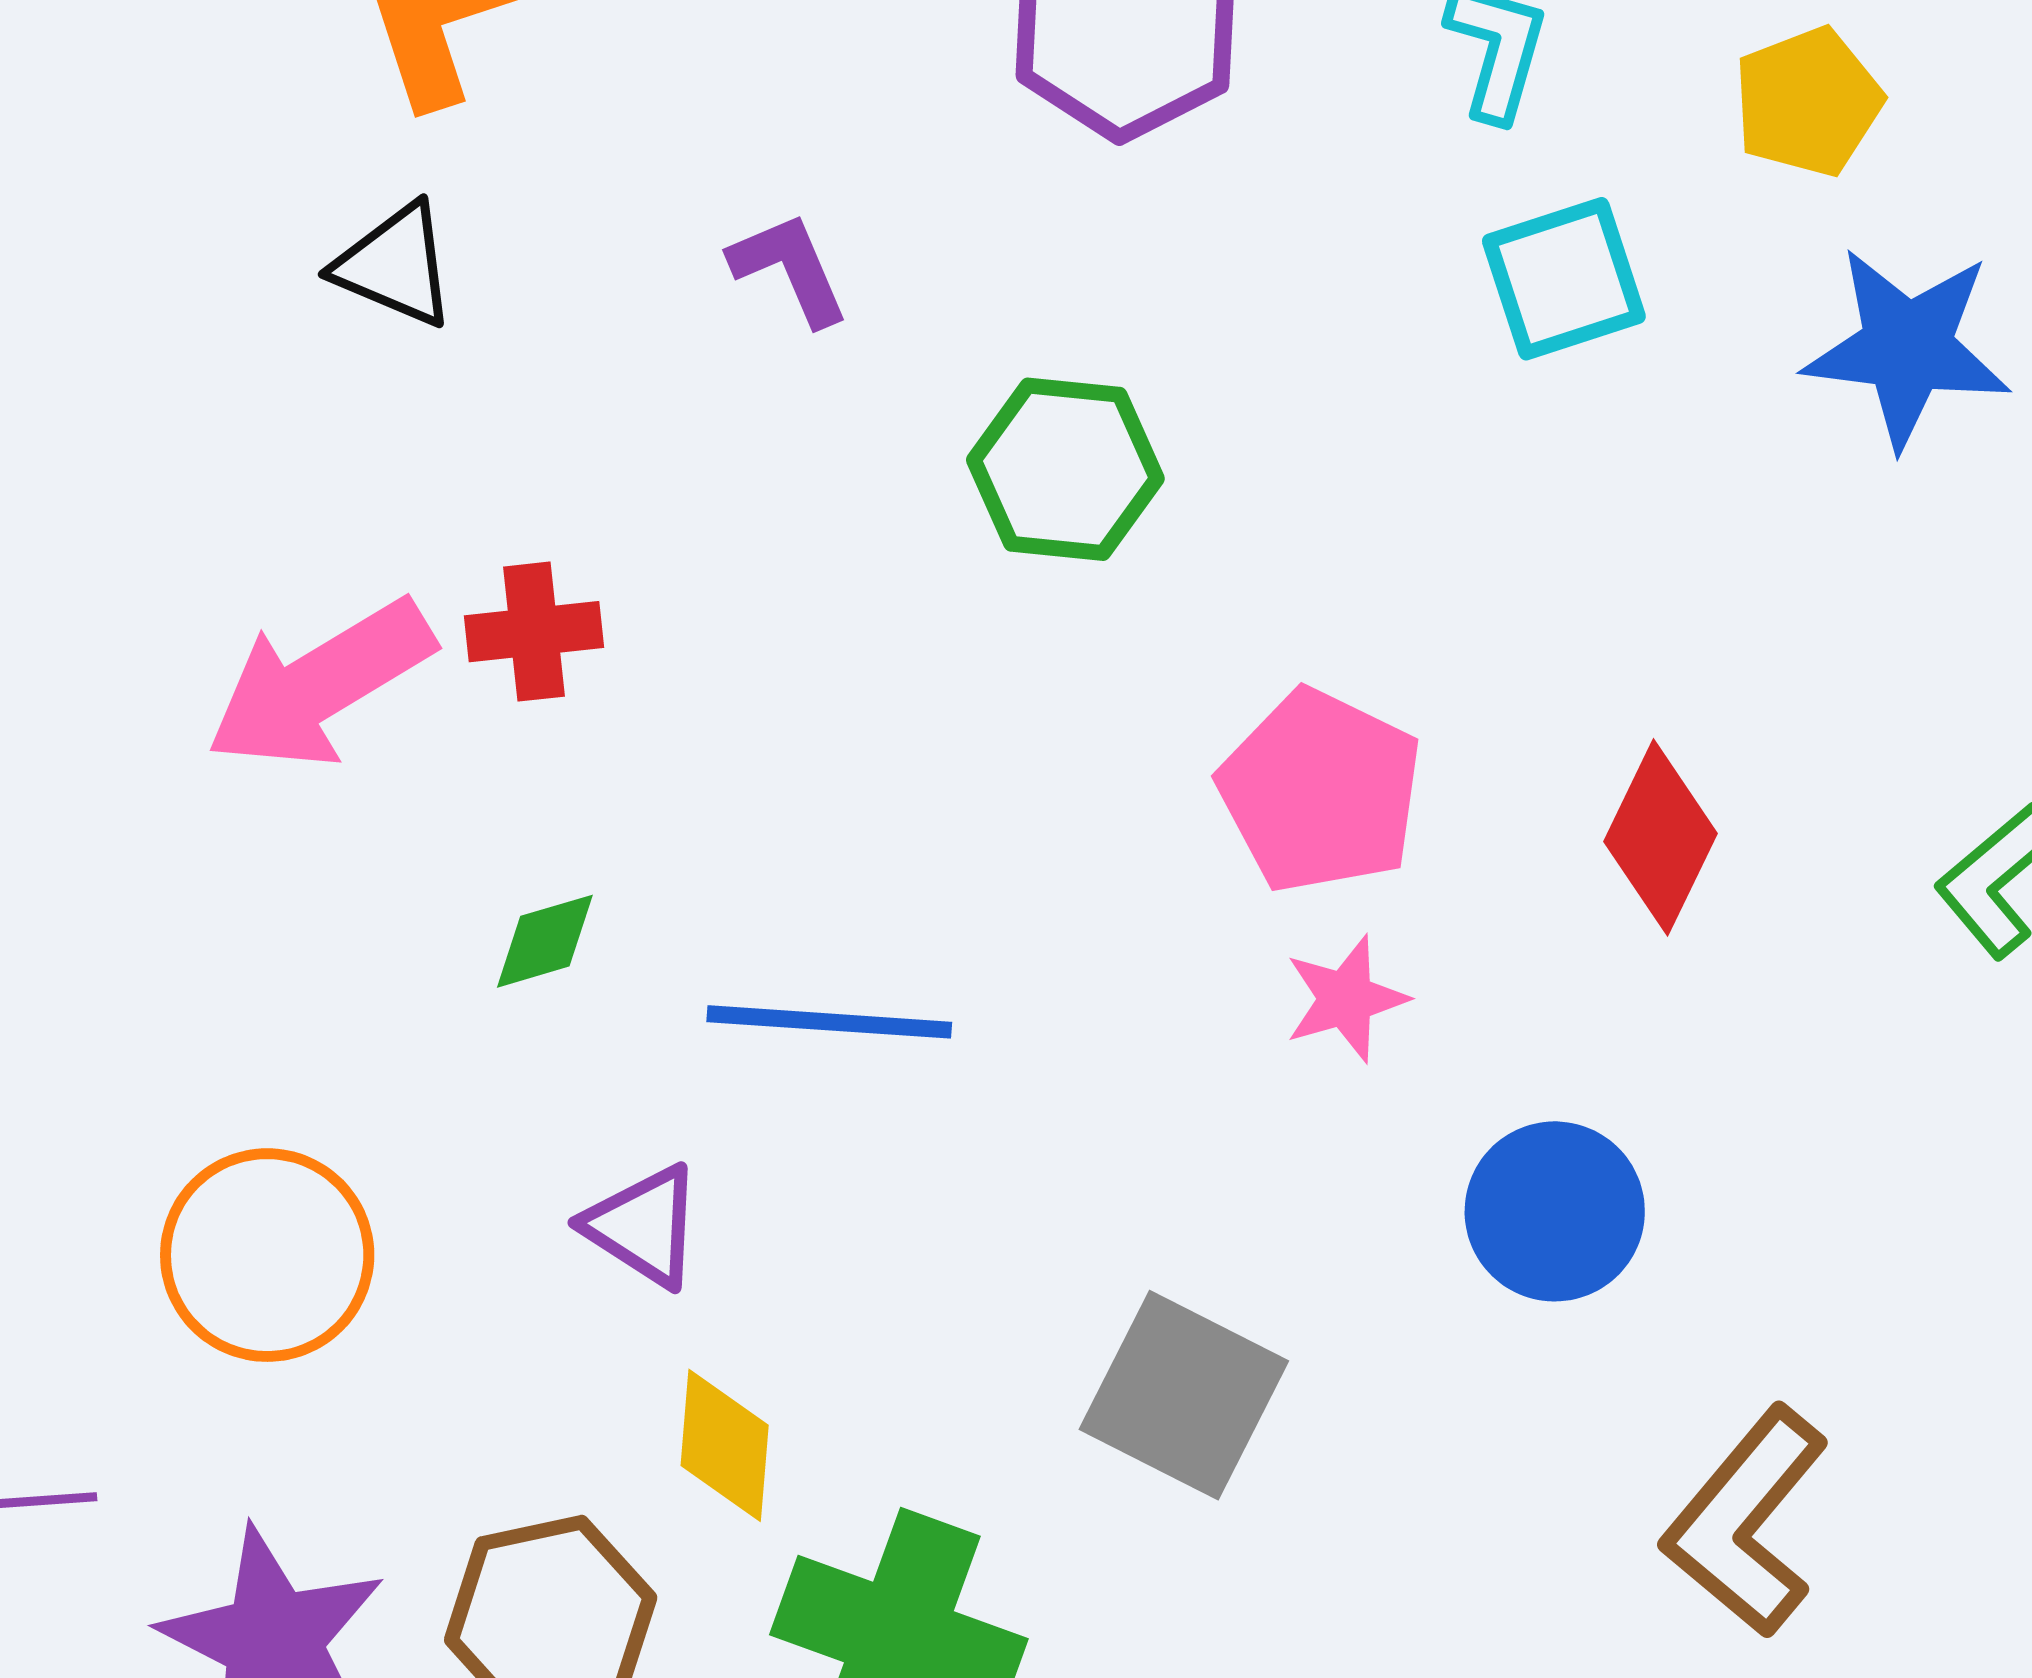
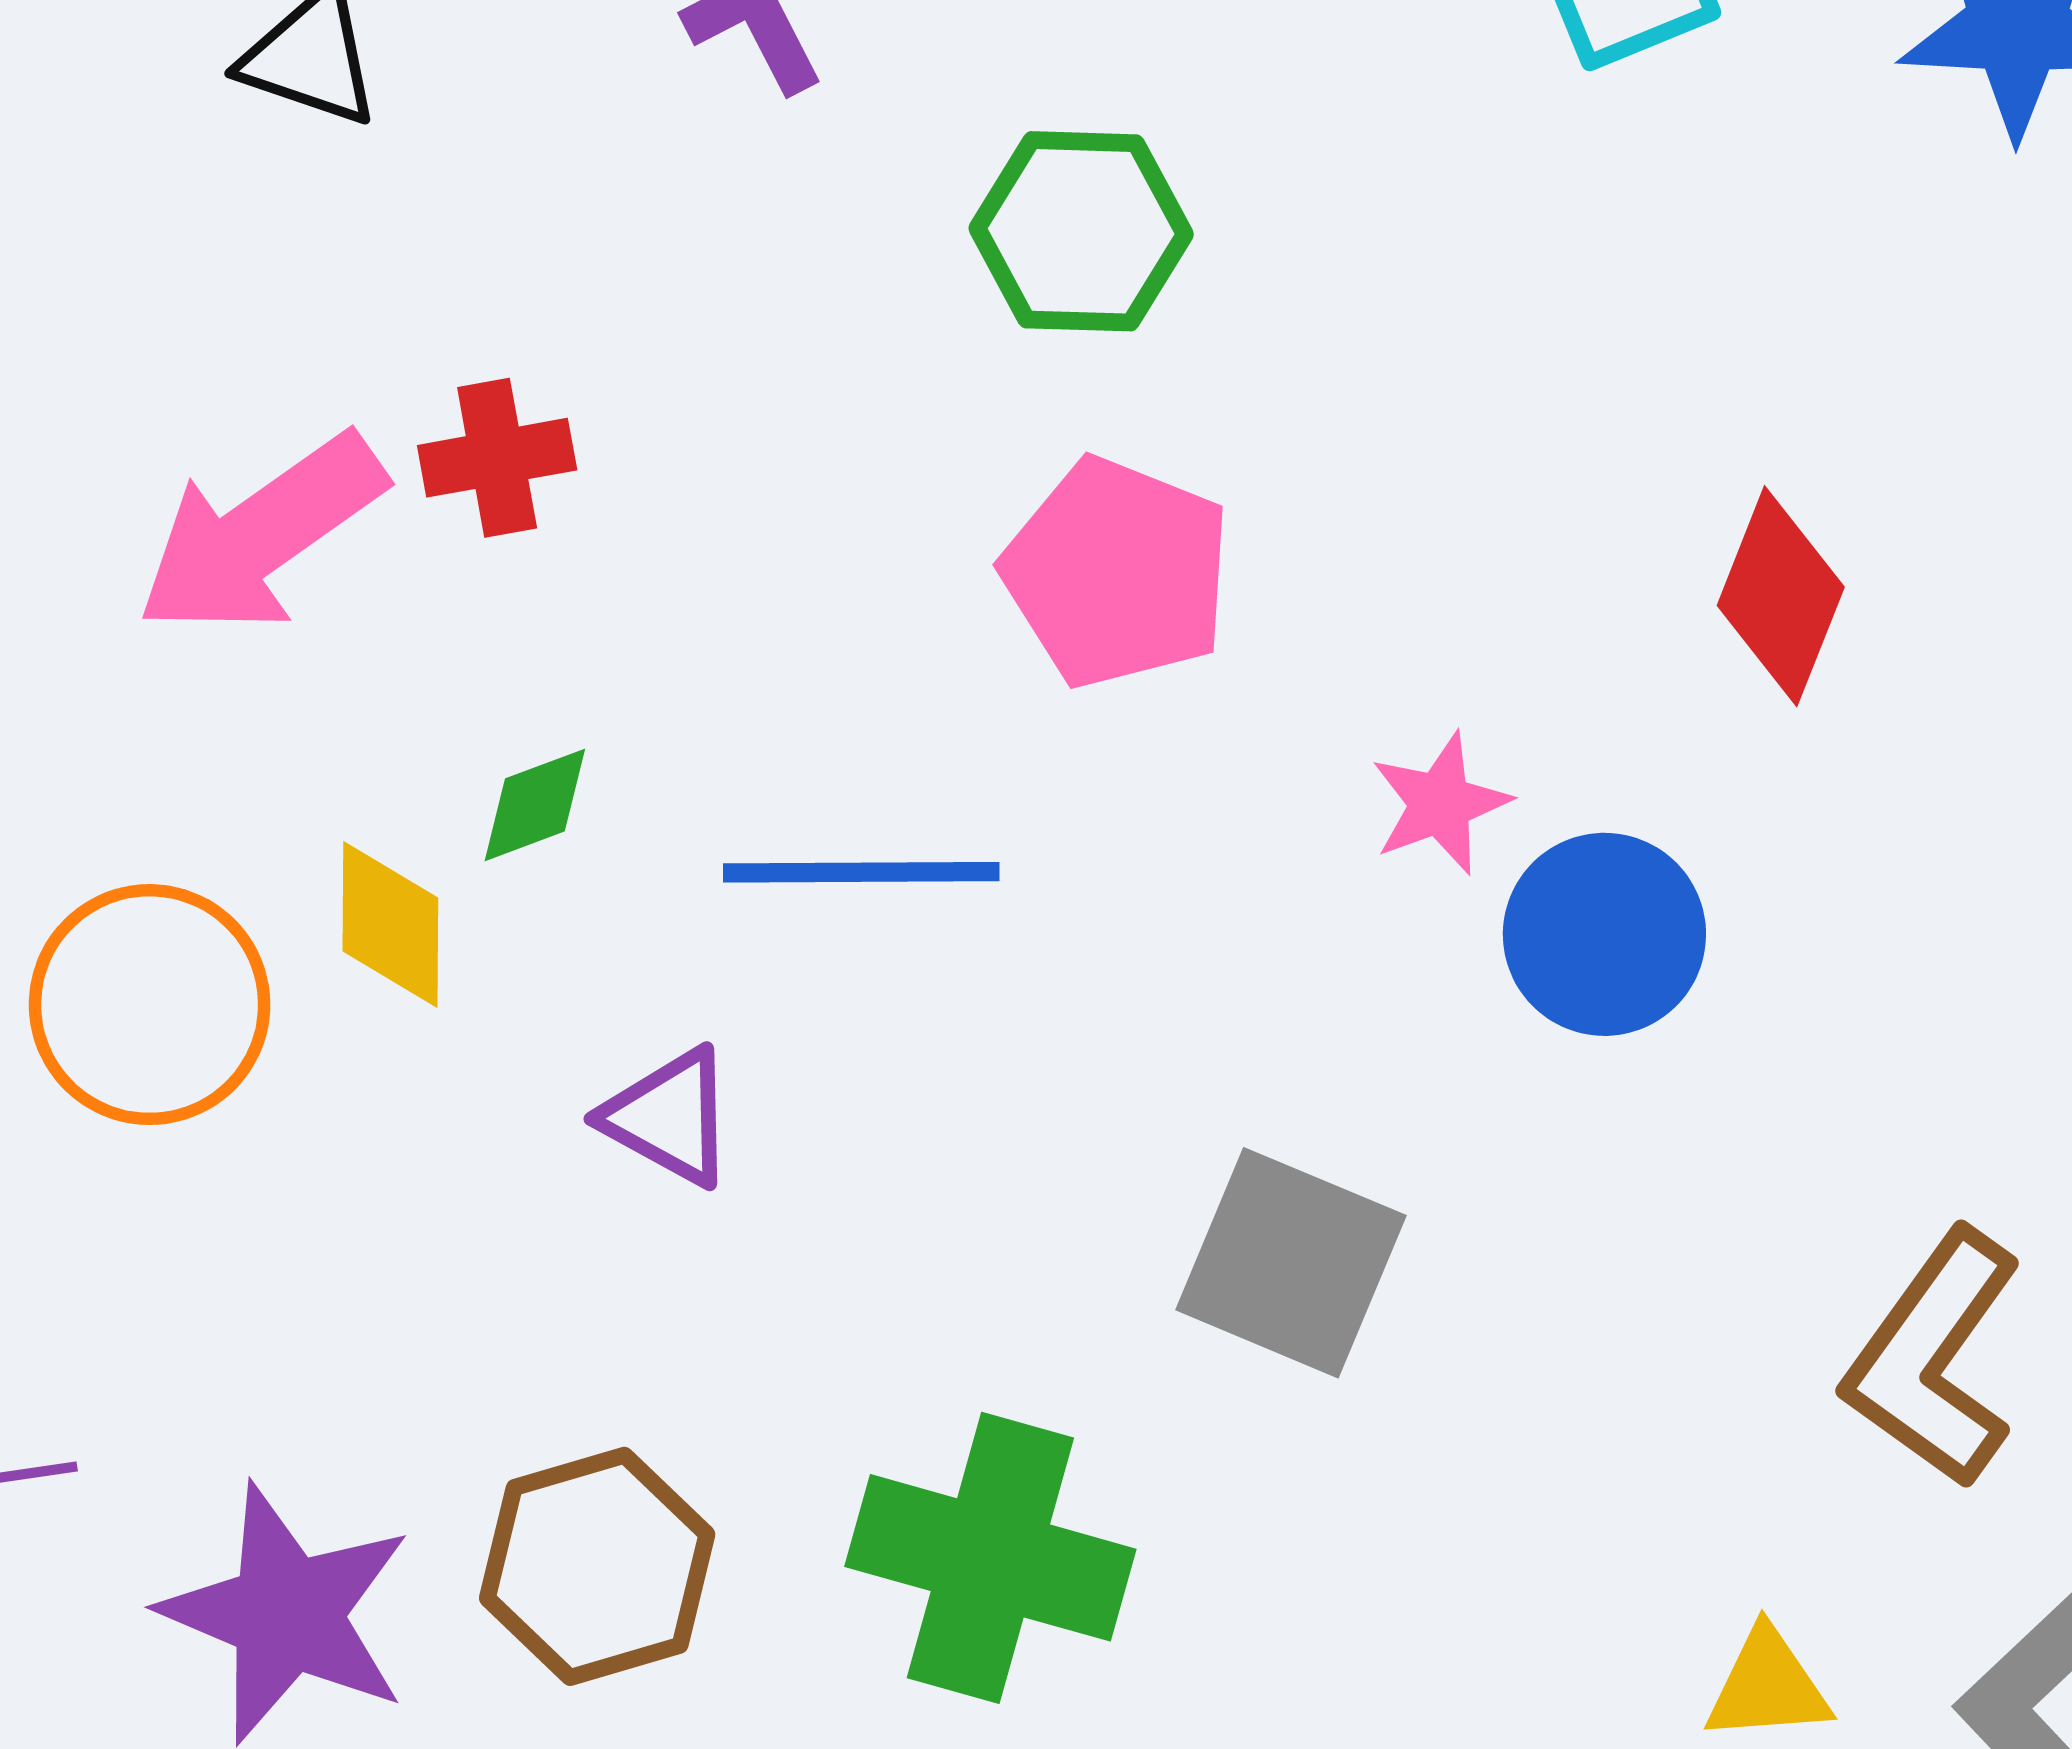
pink pentagon: (1321, 791) -> (1117, 573), moved
blue circle: (1555, 1211) -> (1604, 934), moved
orange circle: (267, 1255) -> (150, 1005), moved
yellow diamond: (725, 1445) -> (390, 925), moved

